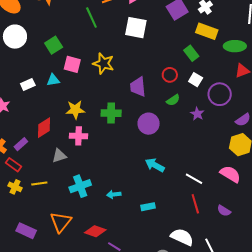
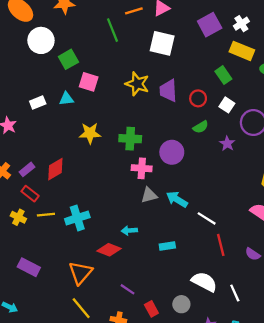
white circle: (15, 37) -> (41, 40), moved
yellow star: (103, 63) -> (137, 84), moved
purple trapezoid: (138, 87) -> (168, 91), moved
red diamond: (44, 128) -> (55, 169), moved
pink cross: (79, 136) -> (142, 168), moved
gray triangle: (59, 156) -> (149, 195), moved
red rectangle: (13, 165) -> (30, 194), moved
white line: (194, 179) -> (207, 218), moved
cyan cross: (80, 186) -> (77, 218), moved
orange triangle: (61, 222) -> (80, 273), moved
red diamond: (95, 231) -> (109, 250), moved

